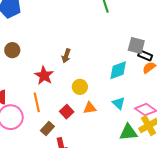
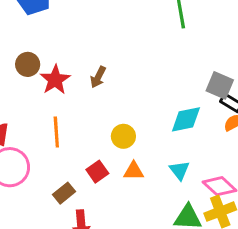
brown arrow: (66, 56) -> (98, 77), moved
red star: (44, 75) -> (55, 80), moved
orange line: (37, 102) -> (56, 132), moved

